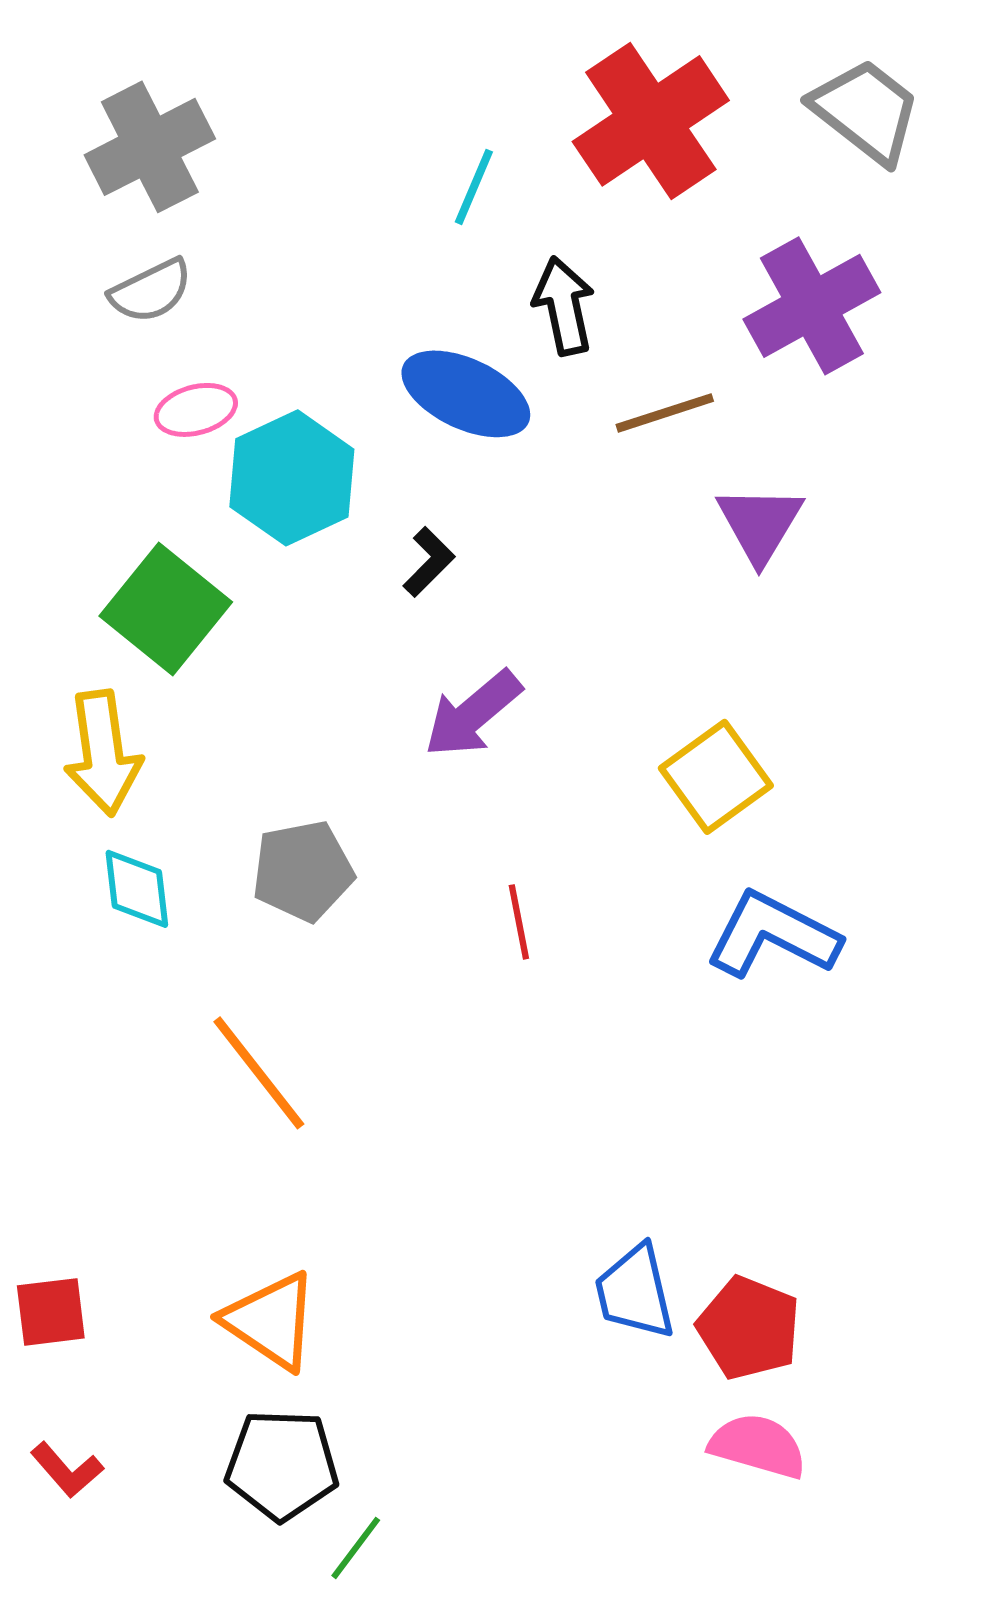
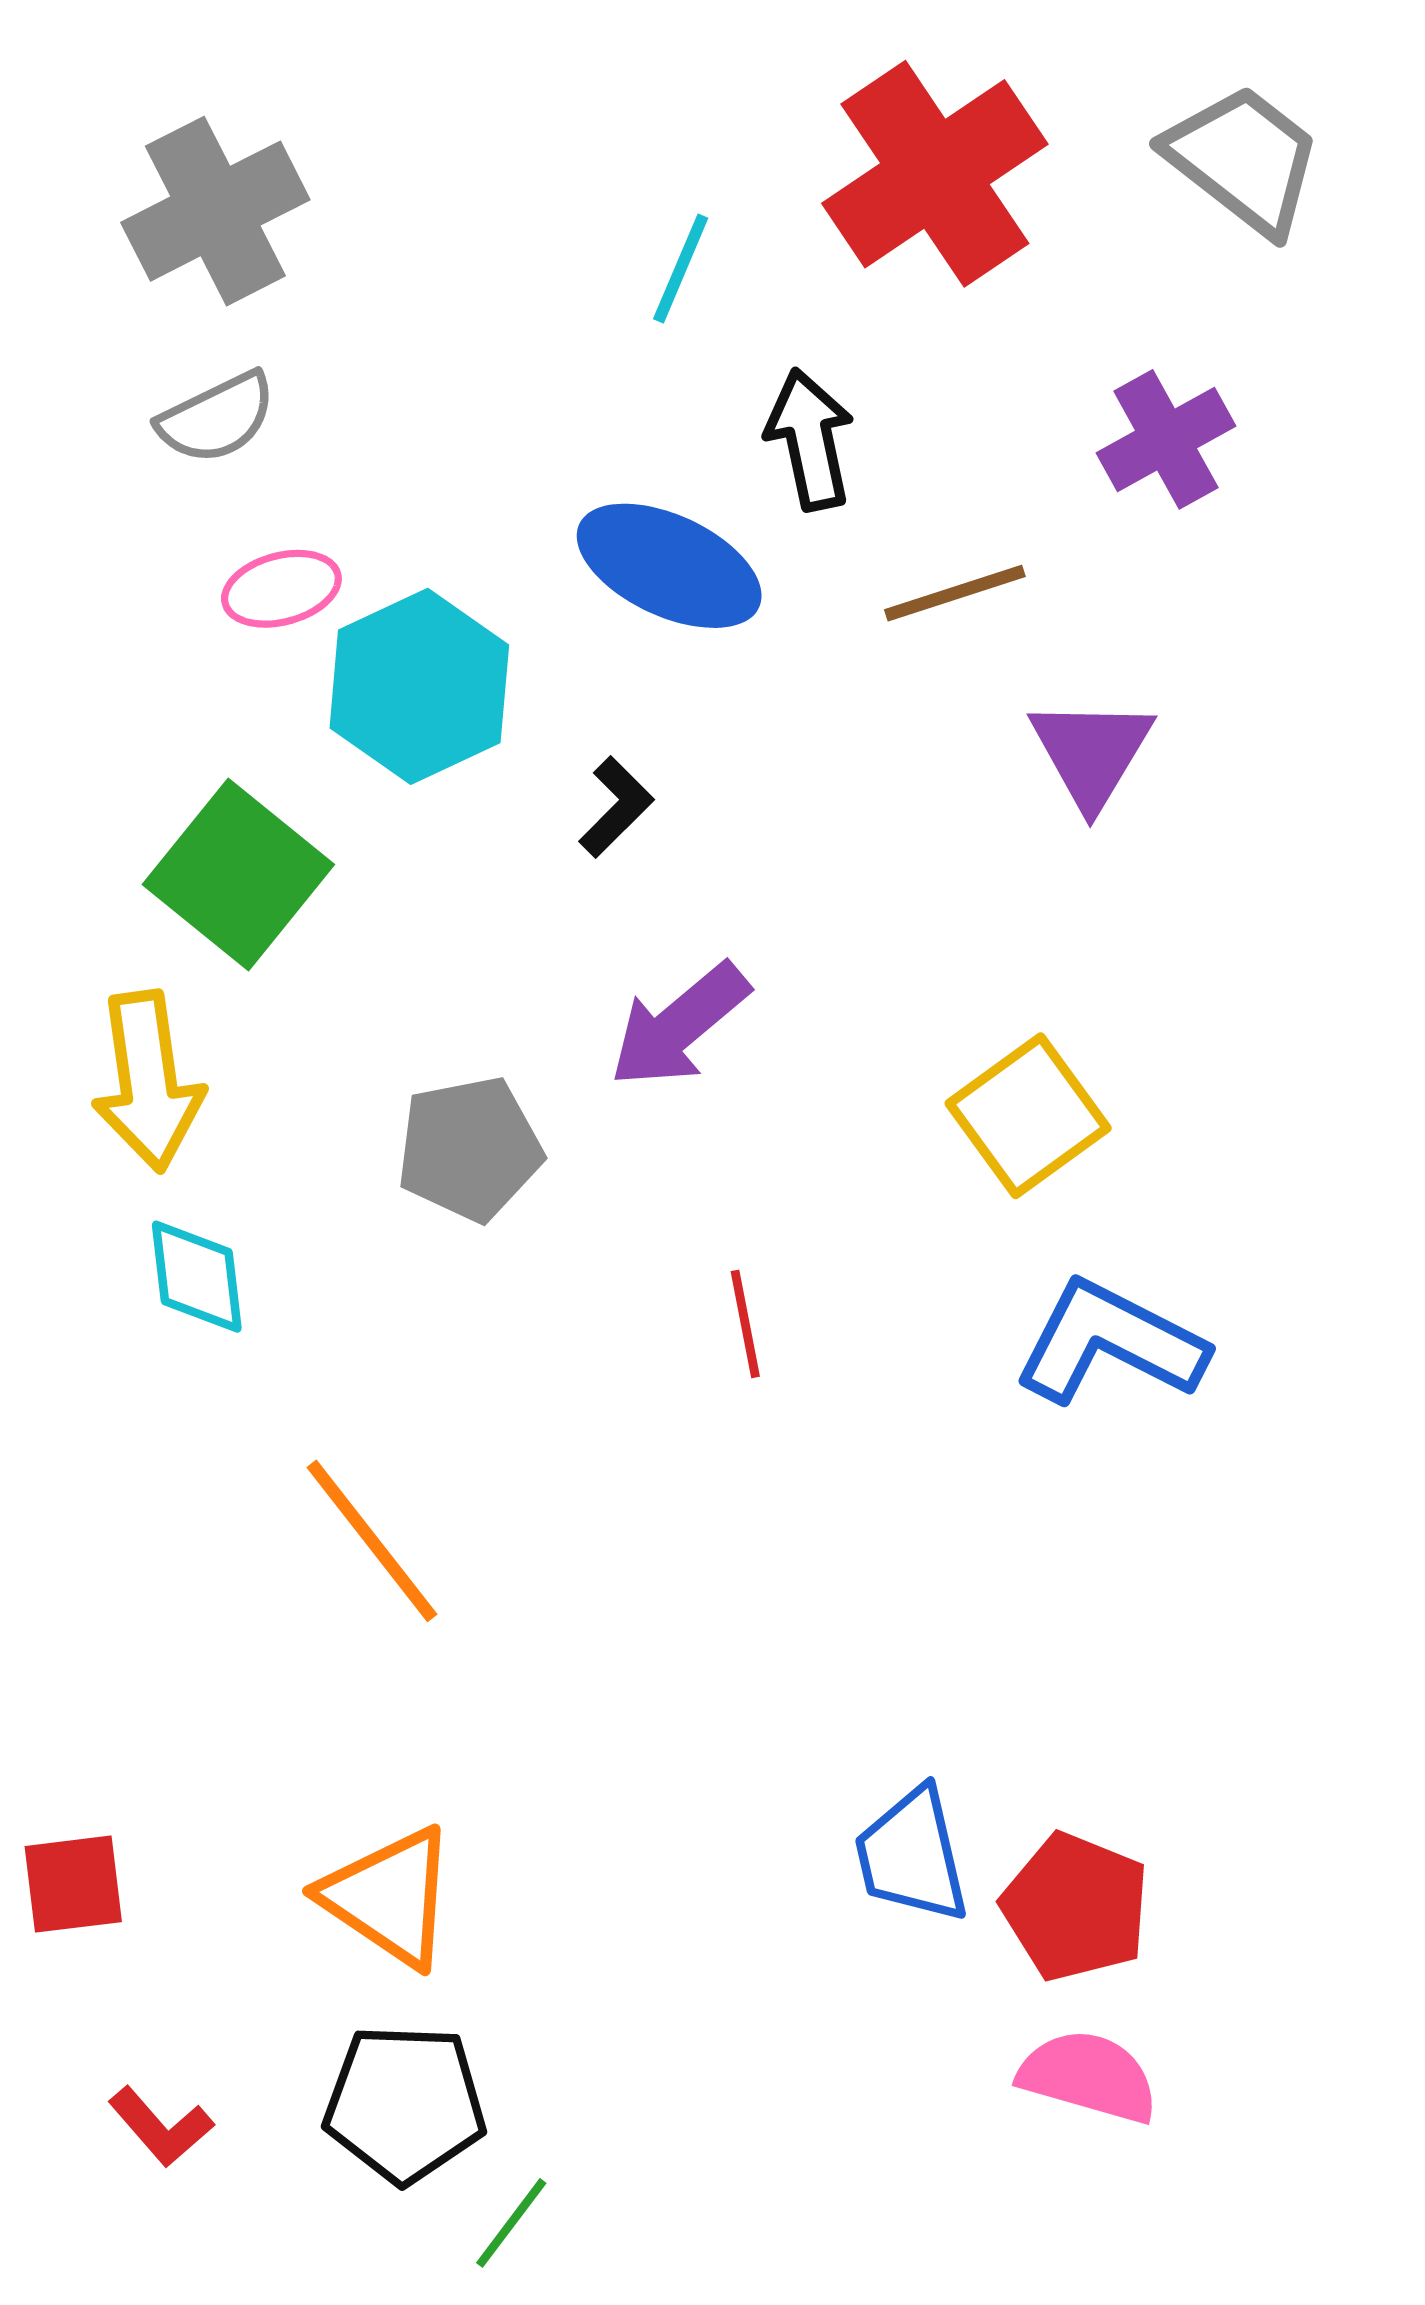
purple cross: (812, 306) -> (1166, 439), size x0.7
gray pentagon: (303, 871) -> (470, 1149), moved
red L-shape: (67, 1470) -> (161, 2127), moved

